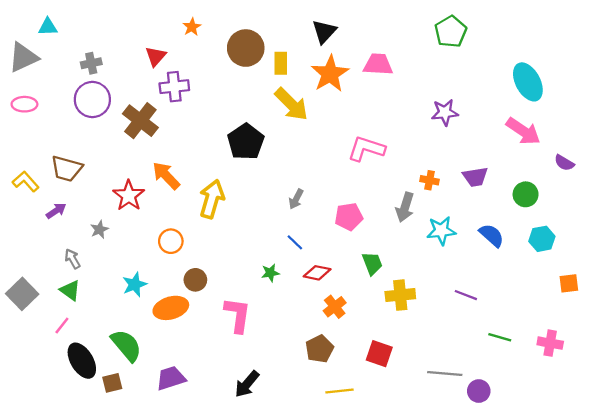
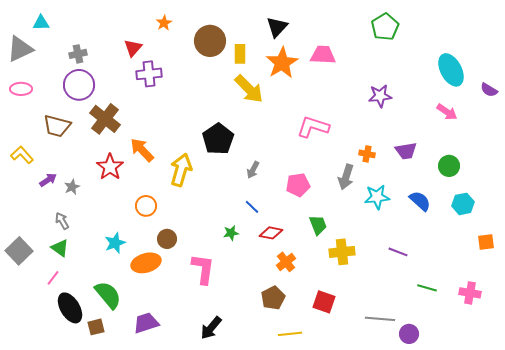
brown cross: (140, 121) -> (105, 119), moved
pink arrow: (523, 131) -> (447, 112), size x0.7
black pentagon: (246, 142) -> (218, 139), moved
purple semicircle: (564, 163) -> (489, 90), moved
brown trapezoid: (67, 169) -> (57, 126), moved
gray star: (99, 229) -> (72, 187), moved

